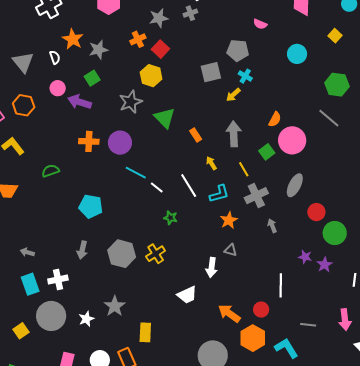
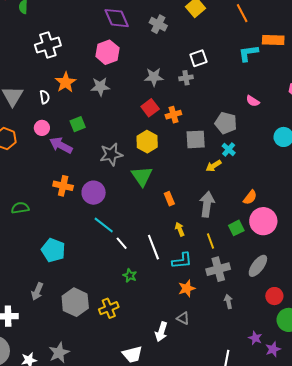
orange cross: (138, 39) -> (173, 115), moved
gray star: (98, 50) -> (100, 87), moved
yellow hexagon: (151, 76) -> (147, 142), moved

